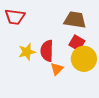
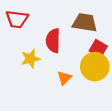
red square: (77, 43) -> (98, 49), moved
red semicircle: (47, 51) -> (53, 41), moved

